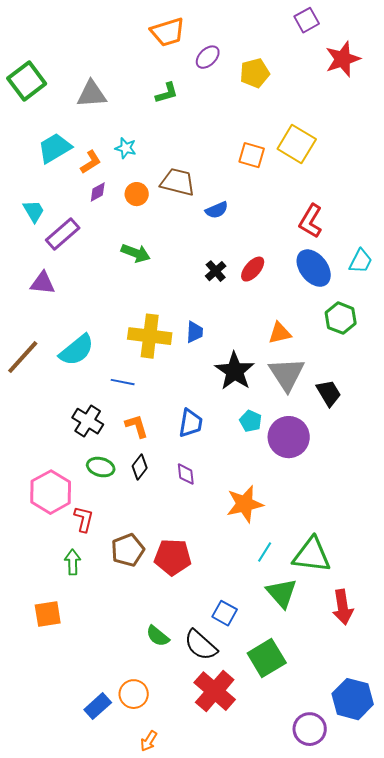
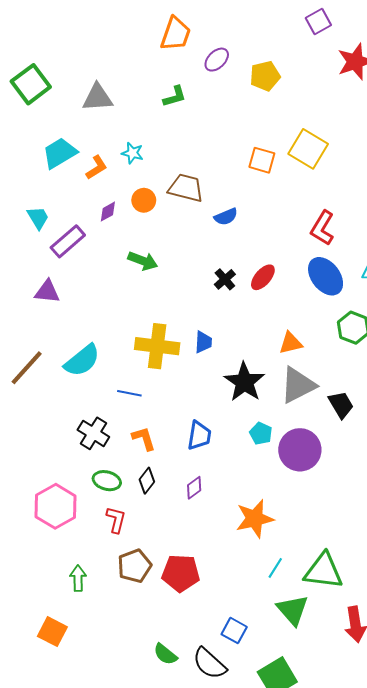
orange trapezoid: (168, 32) -> (176, 34), turned -54
purple diamond: (98, 192) -> (108, 212), moved
gray triangle: (287, 374) -> (298, 385), turned 36
purple diamond: (186, 474) -> (194, 488), turned 60
red L-shape: (84, 519) -> (116, 520), moved
orange square: (48, 614) -> (52, 632), turned 36

